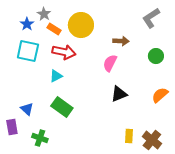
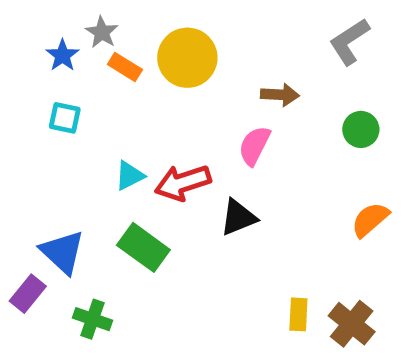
cyan square: (28, 51) -> (65, 118), size x0.6
red arrow: (64, 52) -> (183, 183), moved, turned 150
black triangle: (119, 94) -> (238, 217), moved
blue triangle: (27, 109) -> (62, 252), size x1.5
purple rectangle: (12, 127) -> (28, 294), turned 49

